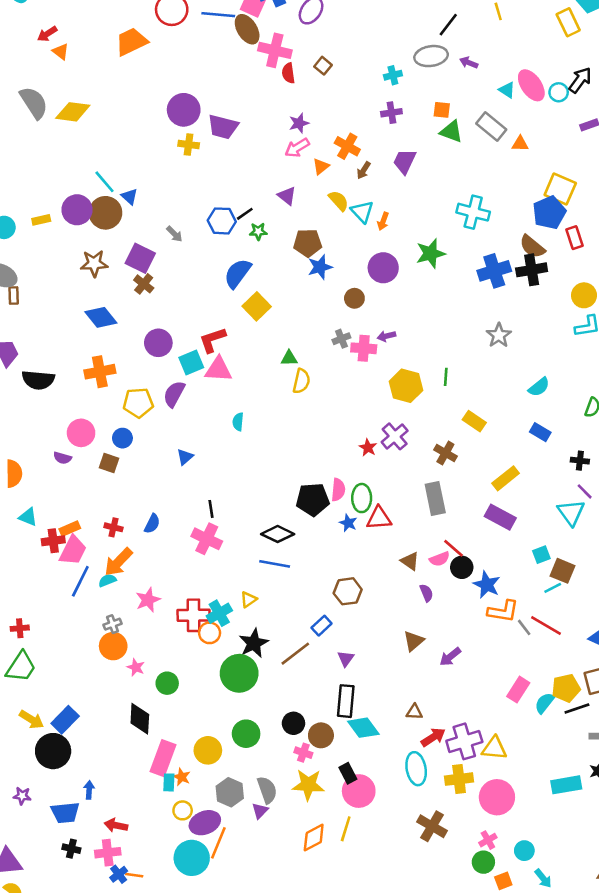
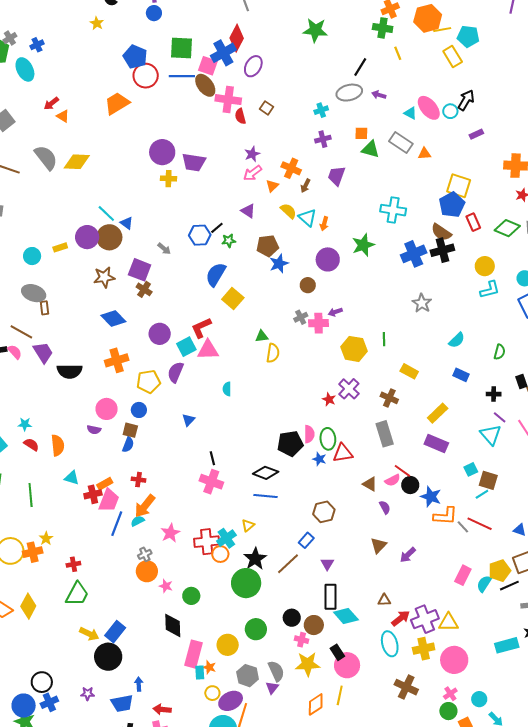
blue semicircle: (152, 524) -> (128, 445), moved

